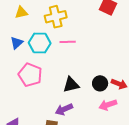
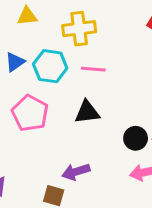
black triangle: (71, 85) -> (87, 112), moved

